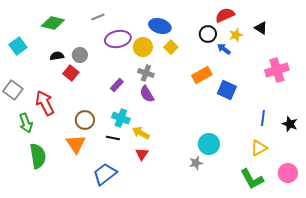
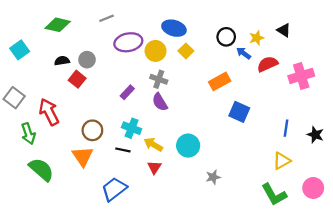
red semicircle: (225, 15) -> (267, 64), moved
blue square: (227, 90) -> (239, 112), moved
cyan circle: (209, 144) -> (188, 146), moved
green semicircle: (38, 156) -> (41, 169), turned -40

